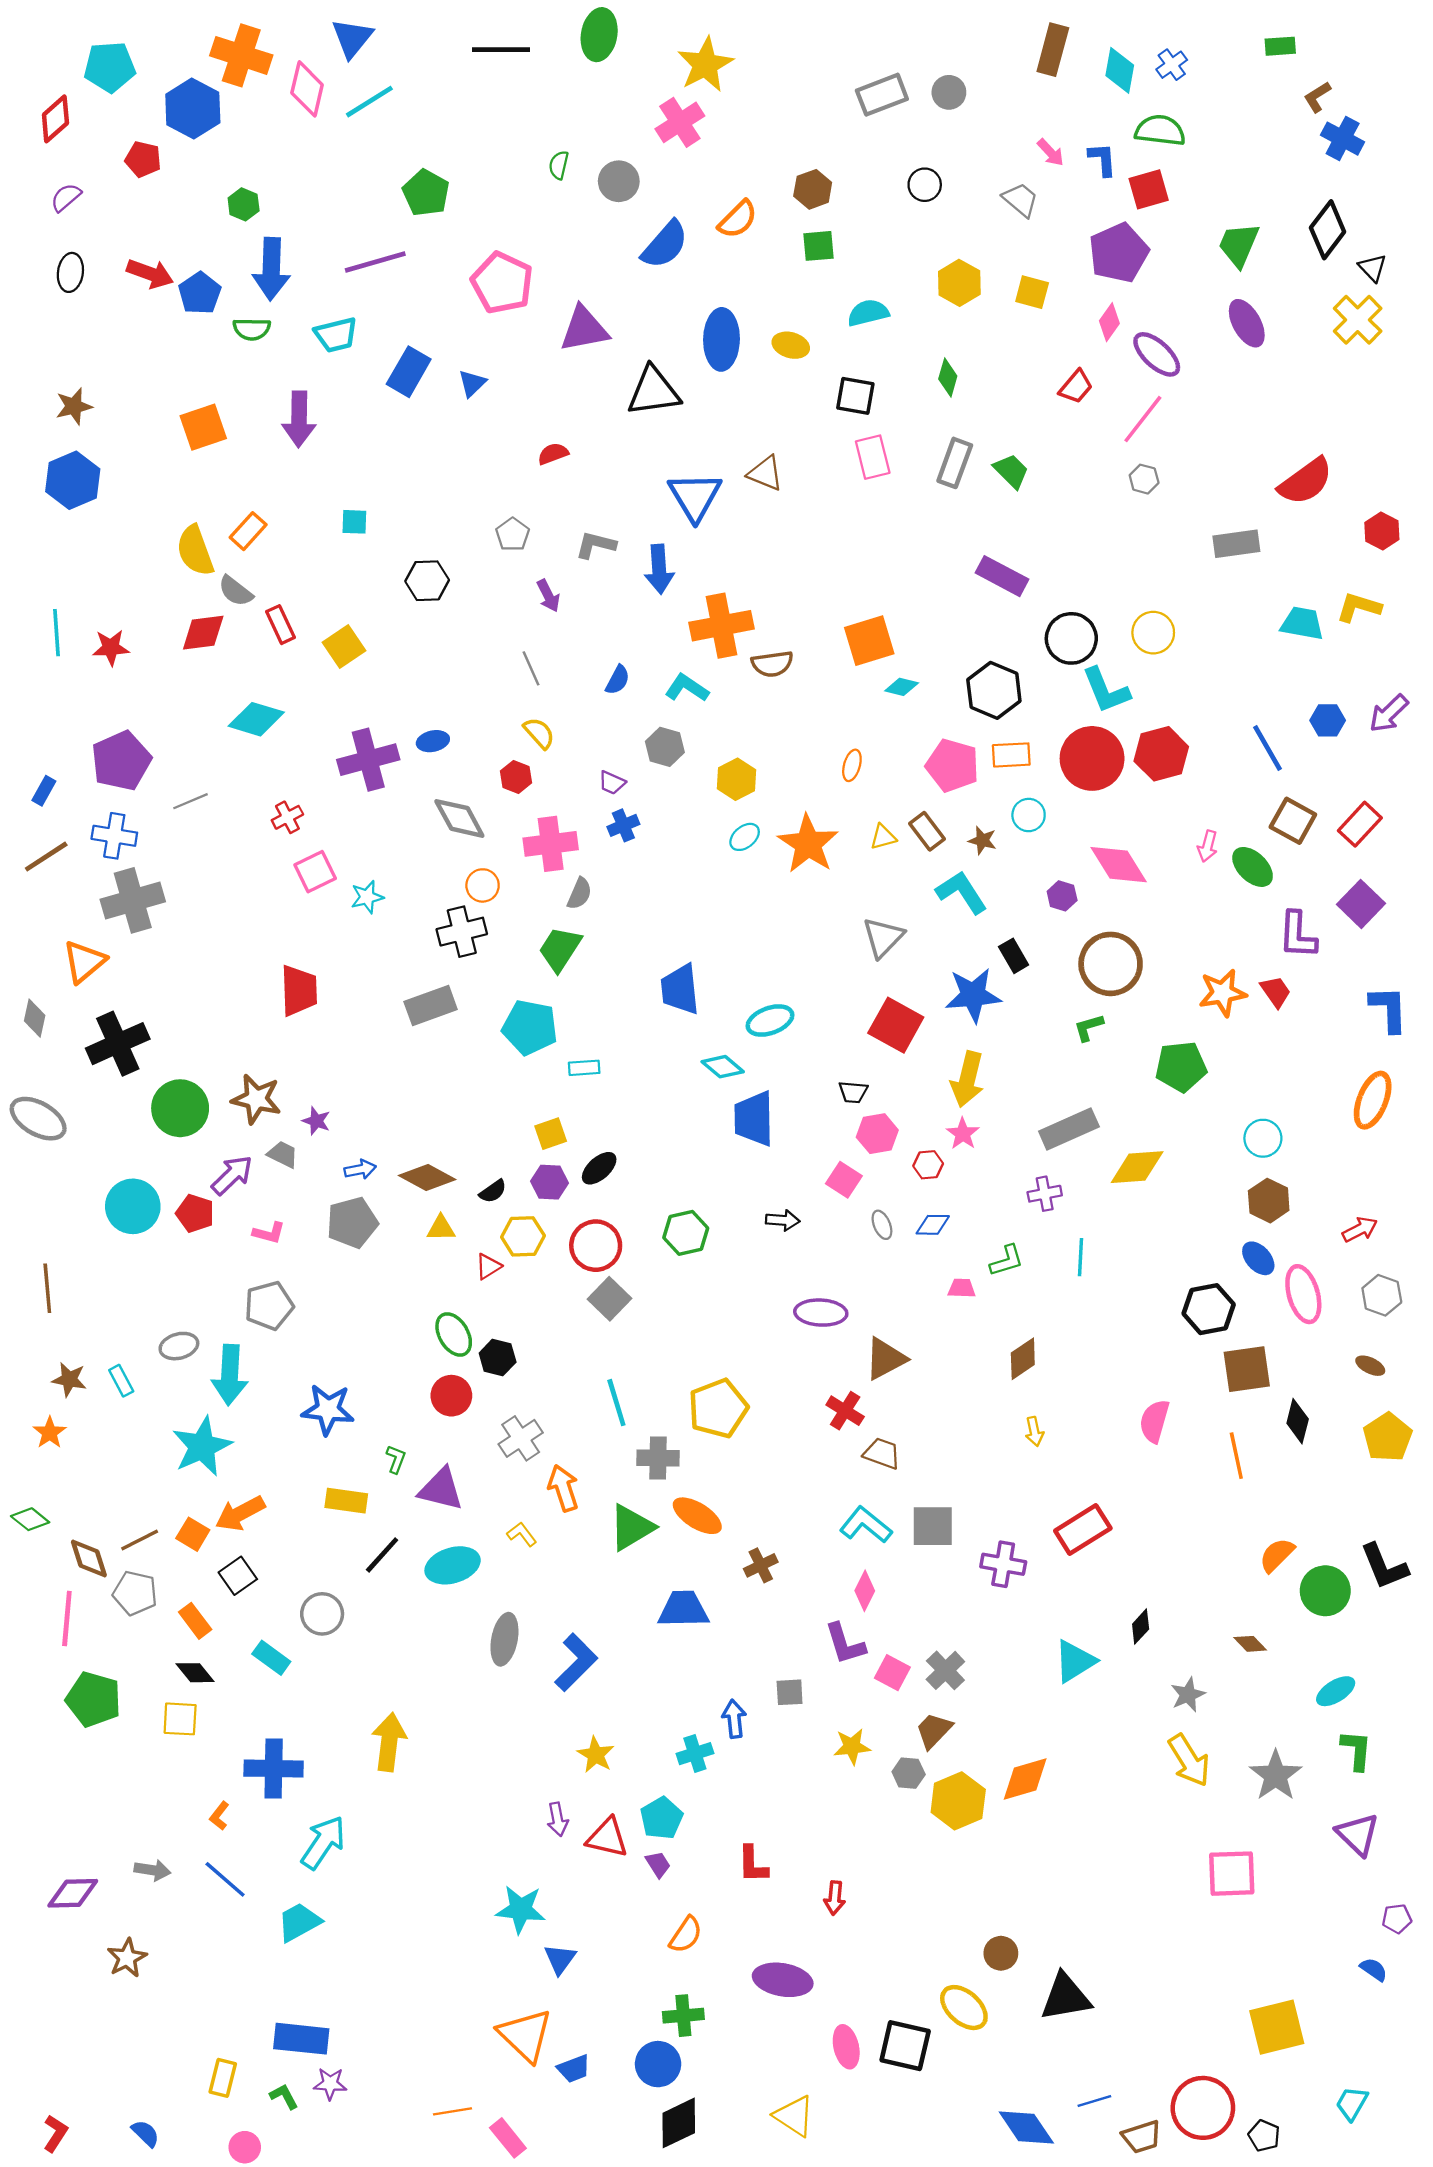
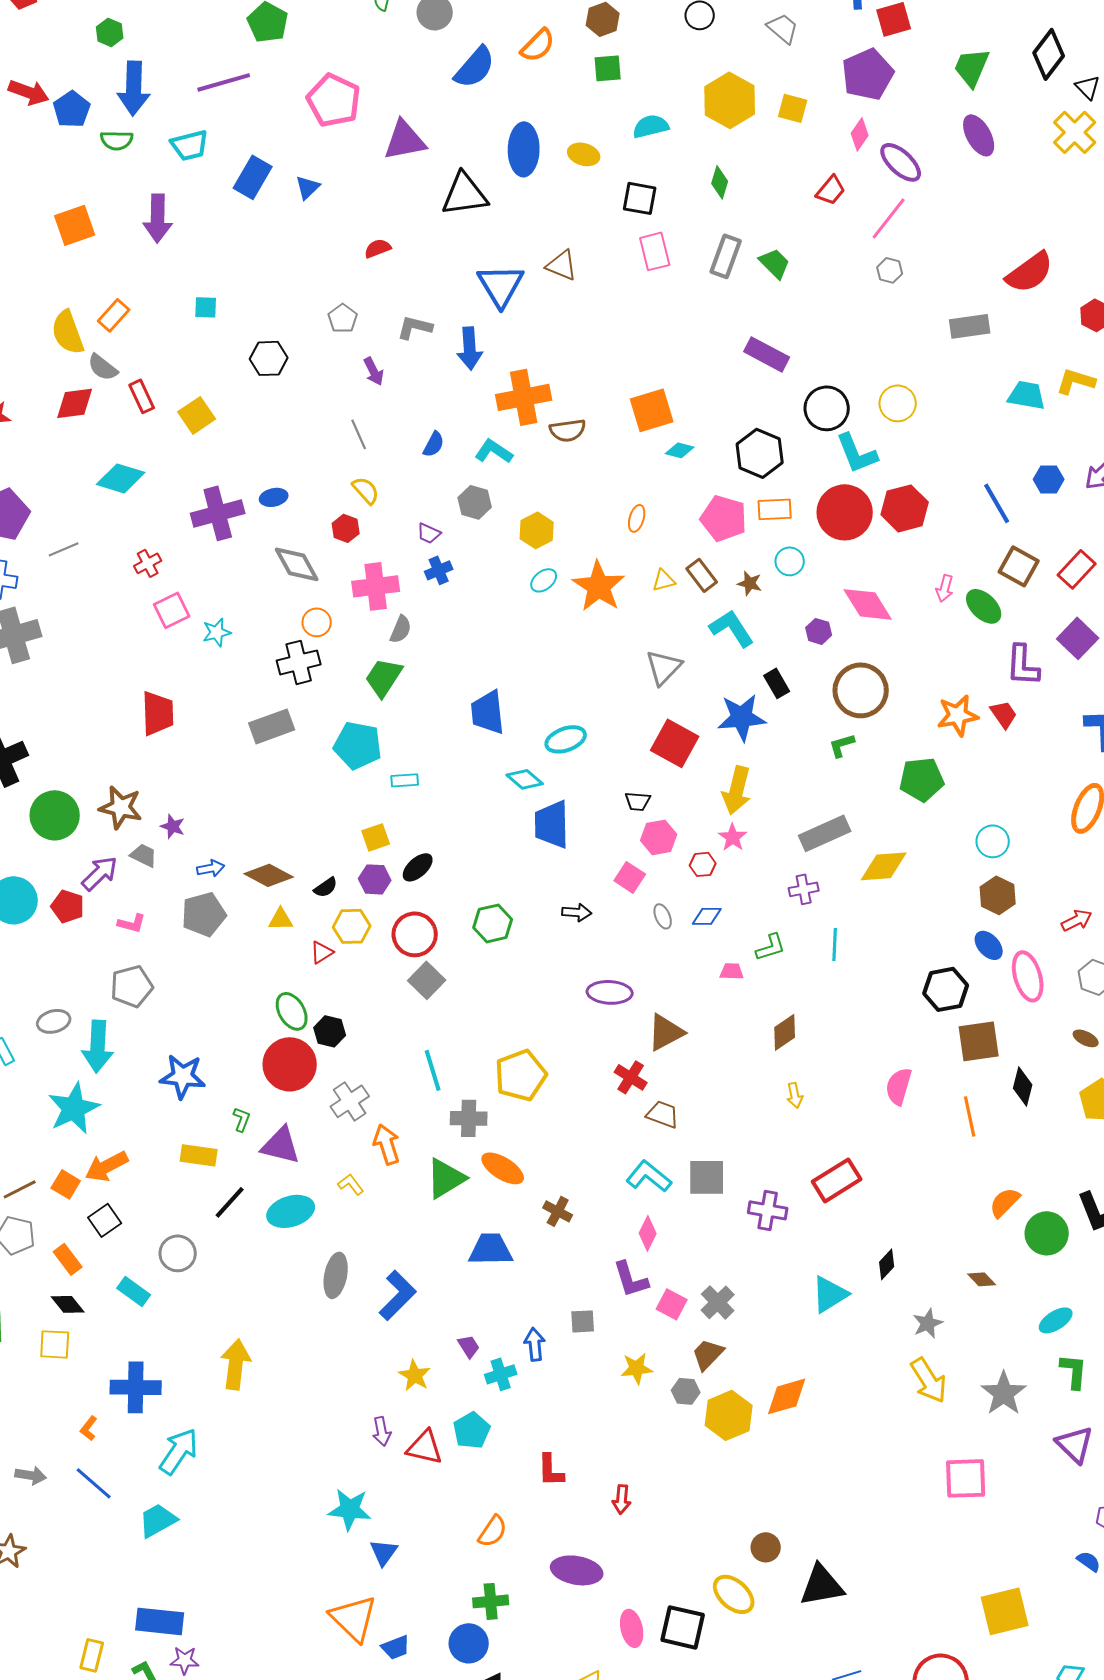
yellow hexagon: (959, 283) -> (730, 100), size x1.4
red circle: (451, 1396) -> (290, 1064), size x1.5
brown cross: (761, 1565) -> (558, 1211), turned -36
purple trapezoid: (658, 1864) -> (469, 1346), moved

